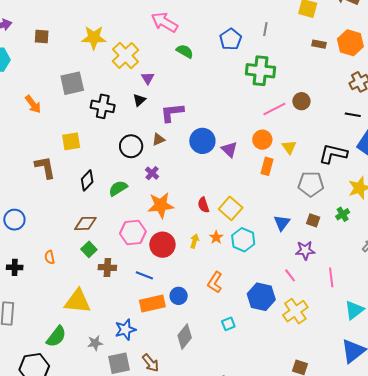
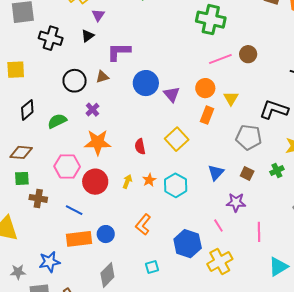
yellow square: (231, 208) -> (177, 139), moved
green square: (89, 249) -> (22, 178), turned 35

